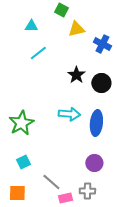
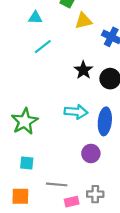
cyan square: (23, 162) -> (27, 163), turned 32
purple circle: (94, 163) -> (91, 153), moved
gray line: (51, 182) -> (57, 184), turned -36

